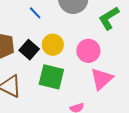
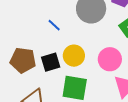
black square: (29, 50) -> (51, 62), turned 36

